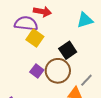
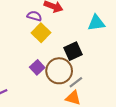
purple semicircle: (26, 24) -> (34, 16), size x0.6
gray line: (86, 80) -> (76, 82), moved

